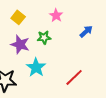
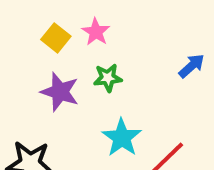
pink star: (56, 15) -> (96, 32), moved
cyan star: (36, 67) -> (122, 138), moved

